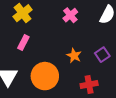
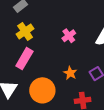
pink rectangle: (23, 42) -> (24, 59), size x1.5

